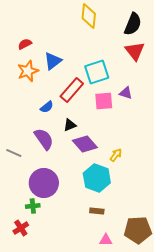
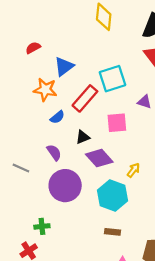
orange star: (28, 71) -> (45, 90), moved, turned 30
pink square: (104, 101) -> (117, 123), moved
purple semicircle: (44, 139) -> (54, 153), size x0.7
purple circle: (44, 183) -> (65, 186), moved

